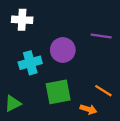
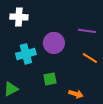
orange line: (103, 91) -> (90, 58), moved
green square: (58, 92) -> (50, 79), size x0.6

